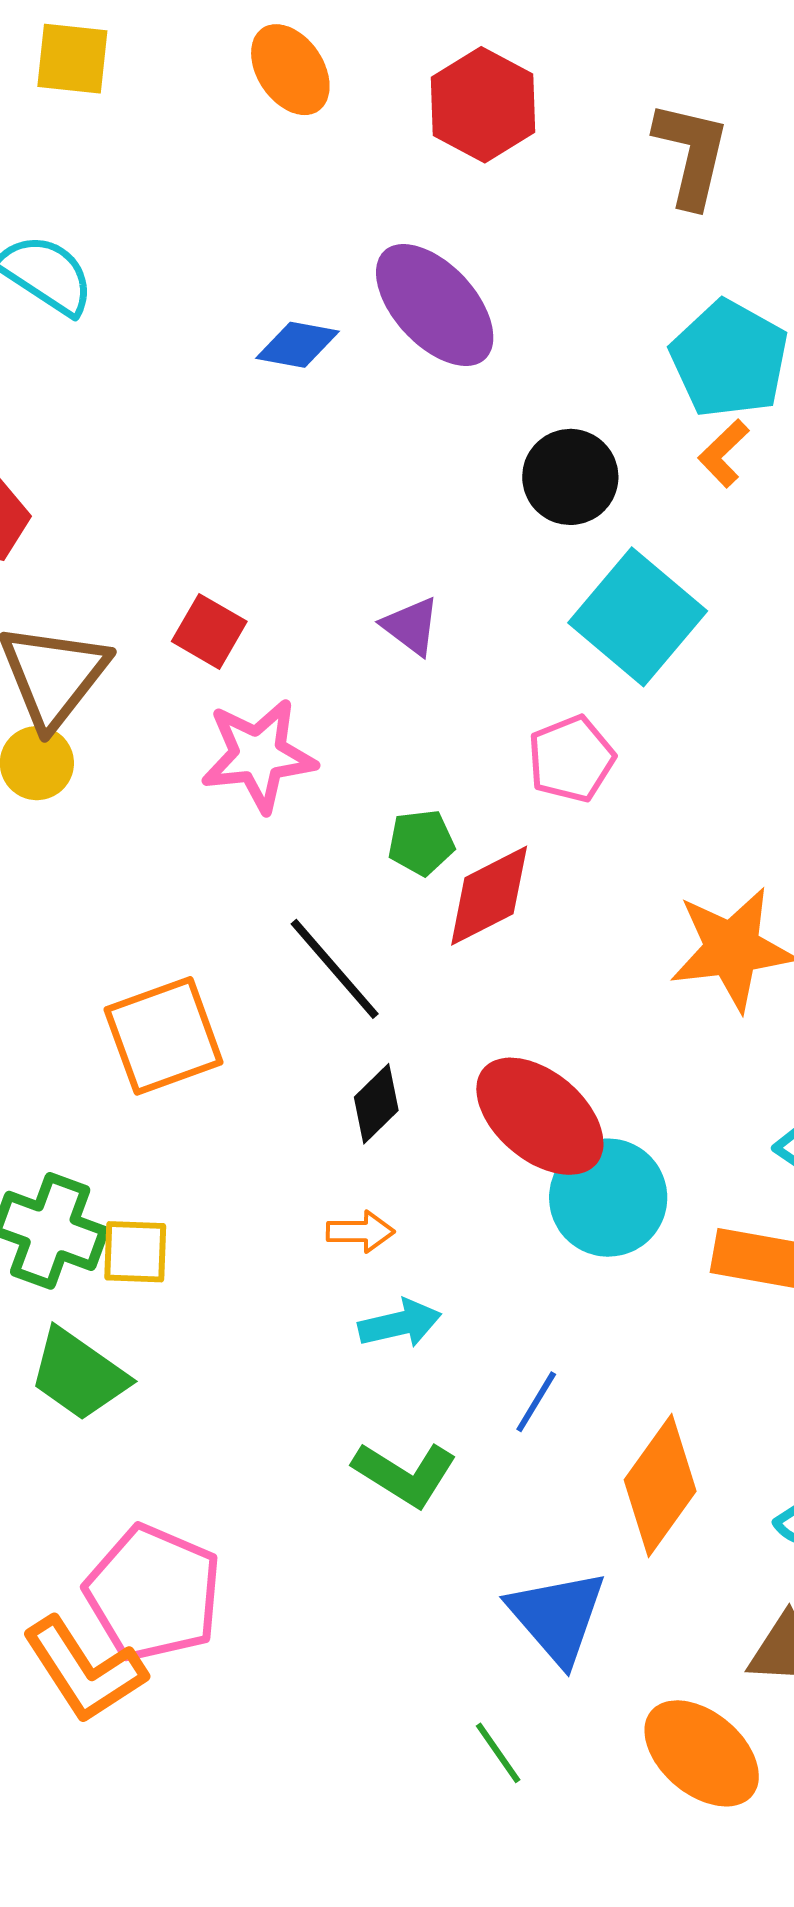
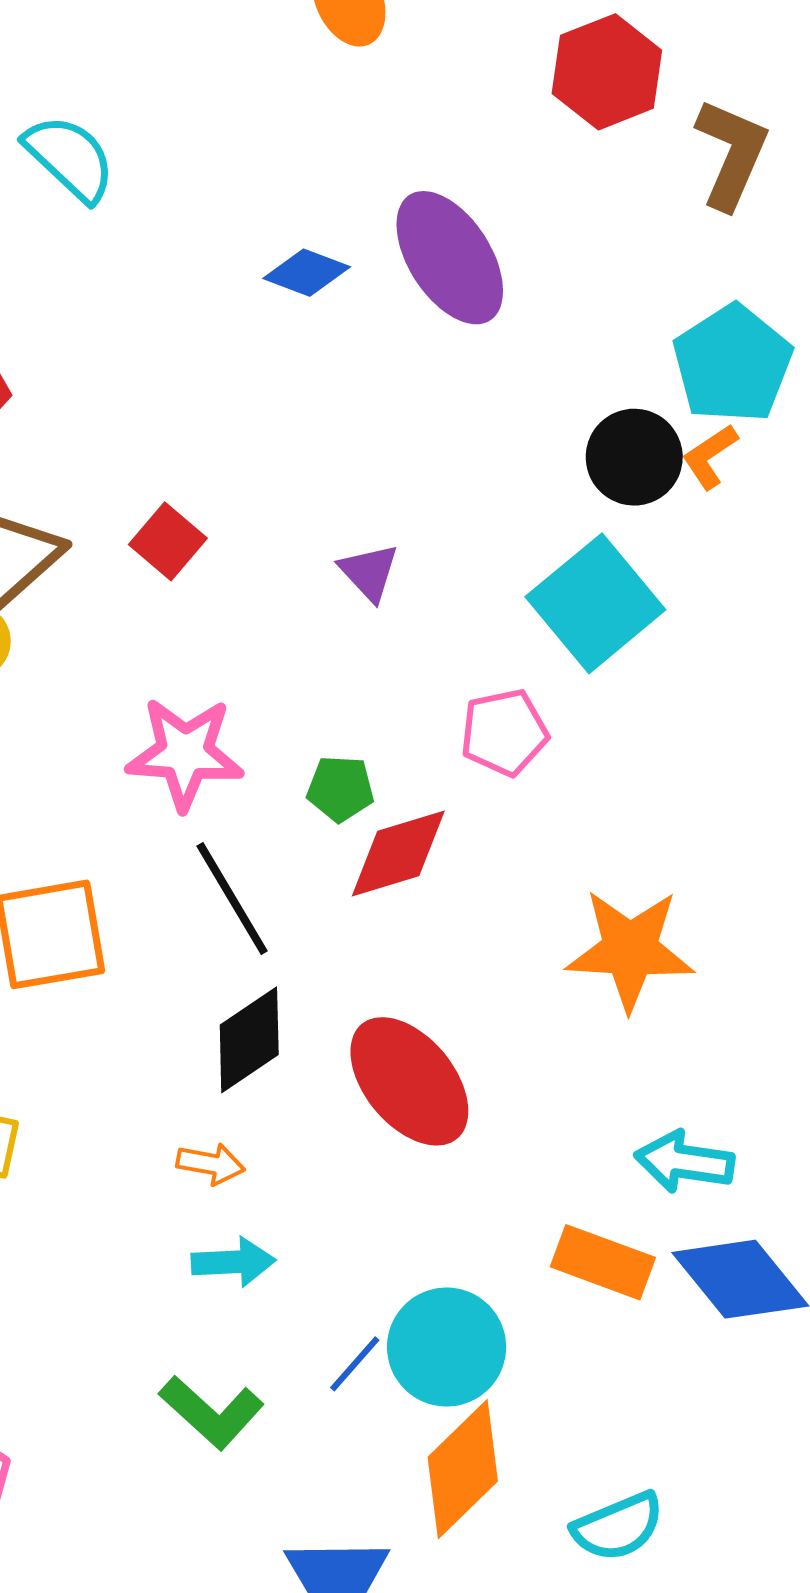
red hexagon: (483, 105) -> (607, 72), moved
black circle: (570, 477) -> (634, 457), moved
pink star: (259, 755) -> (185, 753), moved
black diamond: (376, 1104) -> (249, 1040), size x1.4
cyan circle: (608, 1198) -> (447, 1347), moved

